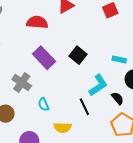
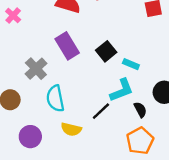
cyan rectangle: (119, 60) -> (131, 64), moved
cyan semicircle: (44, 104) -> (55, 98), size x1.6
black line: (84, 107) -> (101, 111), turned 60

